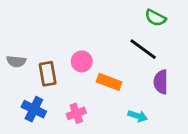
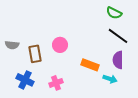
black line: (143, 49) -> (118, 36), moved
orange rectangle: (109, 82) -> (90, 65), moved
cyan arrow: (138, 116) -> (110, 79), moved

